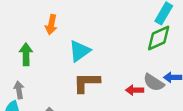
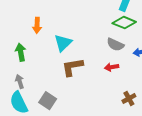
green diamond: (159, 38) -> (124, 23), turned 55
gray semicircle: (154, 82) -> (115, 45), moved

